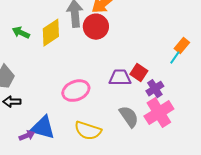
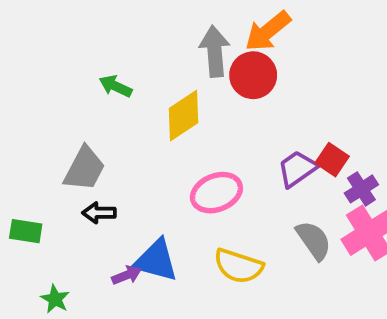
yellow diamond: (51, 33) -> (183, 116), moved
purple trapezoid: (120, 78) -> (297, 169), turned -35

